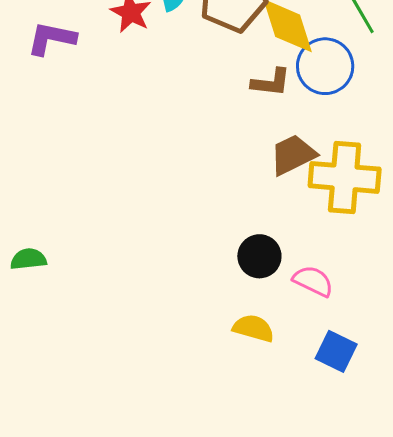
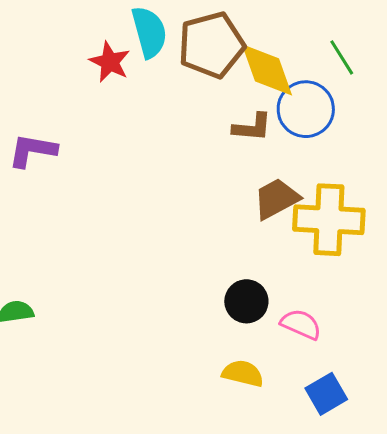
purple L-shape: (51, 38) -> (33, 150), moved
blue square: (336, 351) -> (326, 394), turned 36

